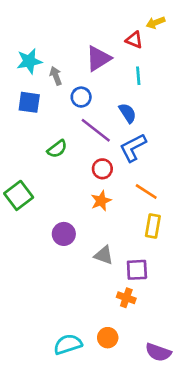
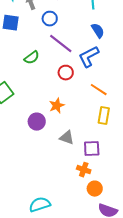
blue semicircle: (128, 113) -> (98, 31), moved
orange star: (101, 201) -> (57, 106), moved
orange circle: (108, 338) -> (95, 189), moved

